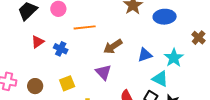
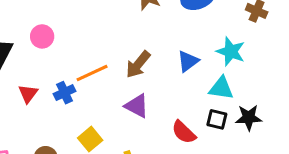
orange line: (85, 27) -> (92, 73), moved
blue cross: (61, 49) -> (65, 93), turned -32

